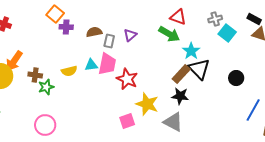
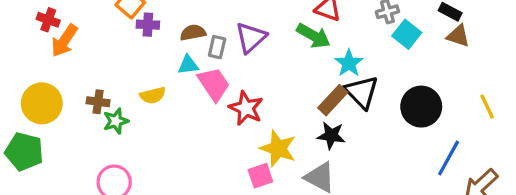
purple triangle: (130, 35) -> (251, 37), size x1.5
orange arrow: (14, 61) -> (64, 41), moved
pink trapezoid: (107, 64) -> (214, 84), turned -45
cyan triangle: (91, 65) -> (188, 65), moved
black circle: (236, 78) -> (421, 107), size x1.6
pink square: (127, 121) -> (260, 176), moved

